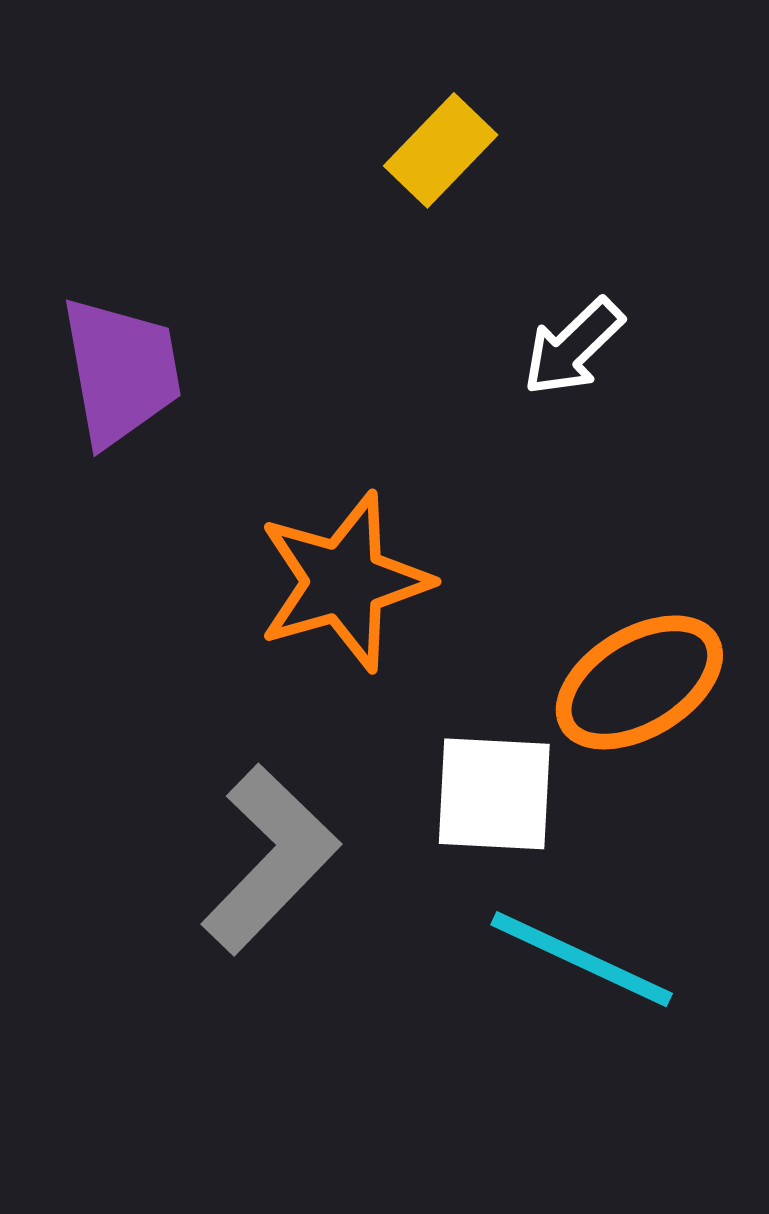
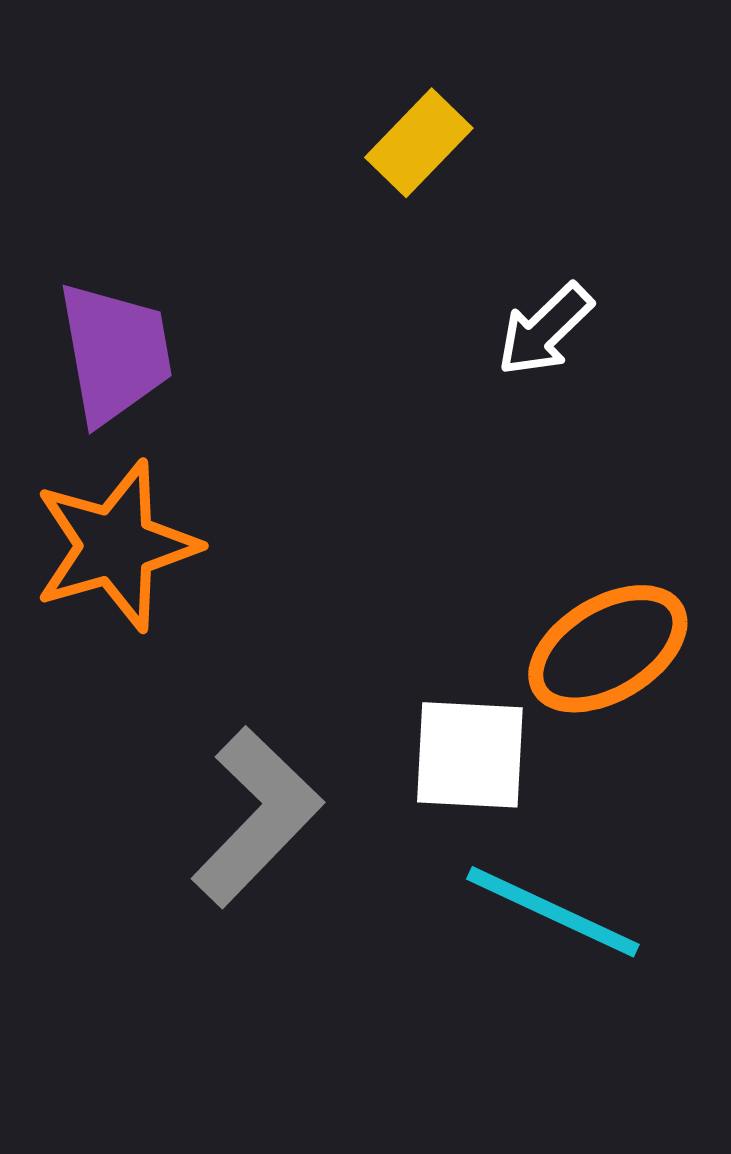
orange star: (344, 582) -> (116, 546), moved

